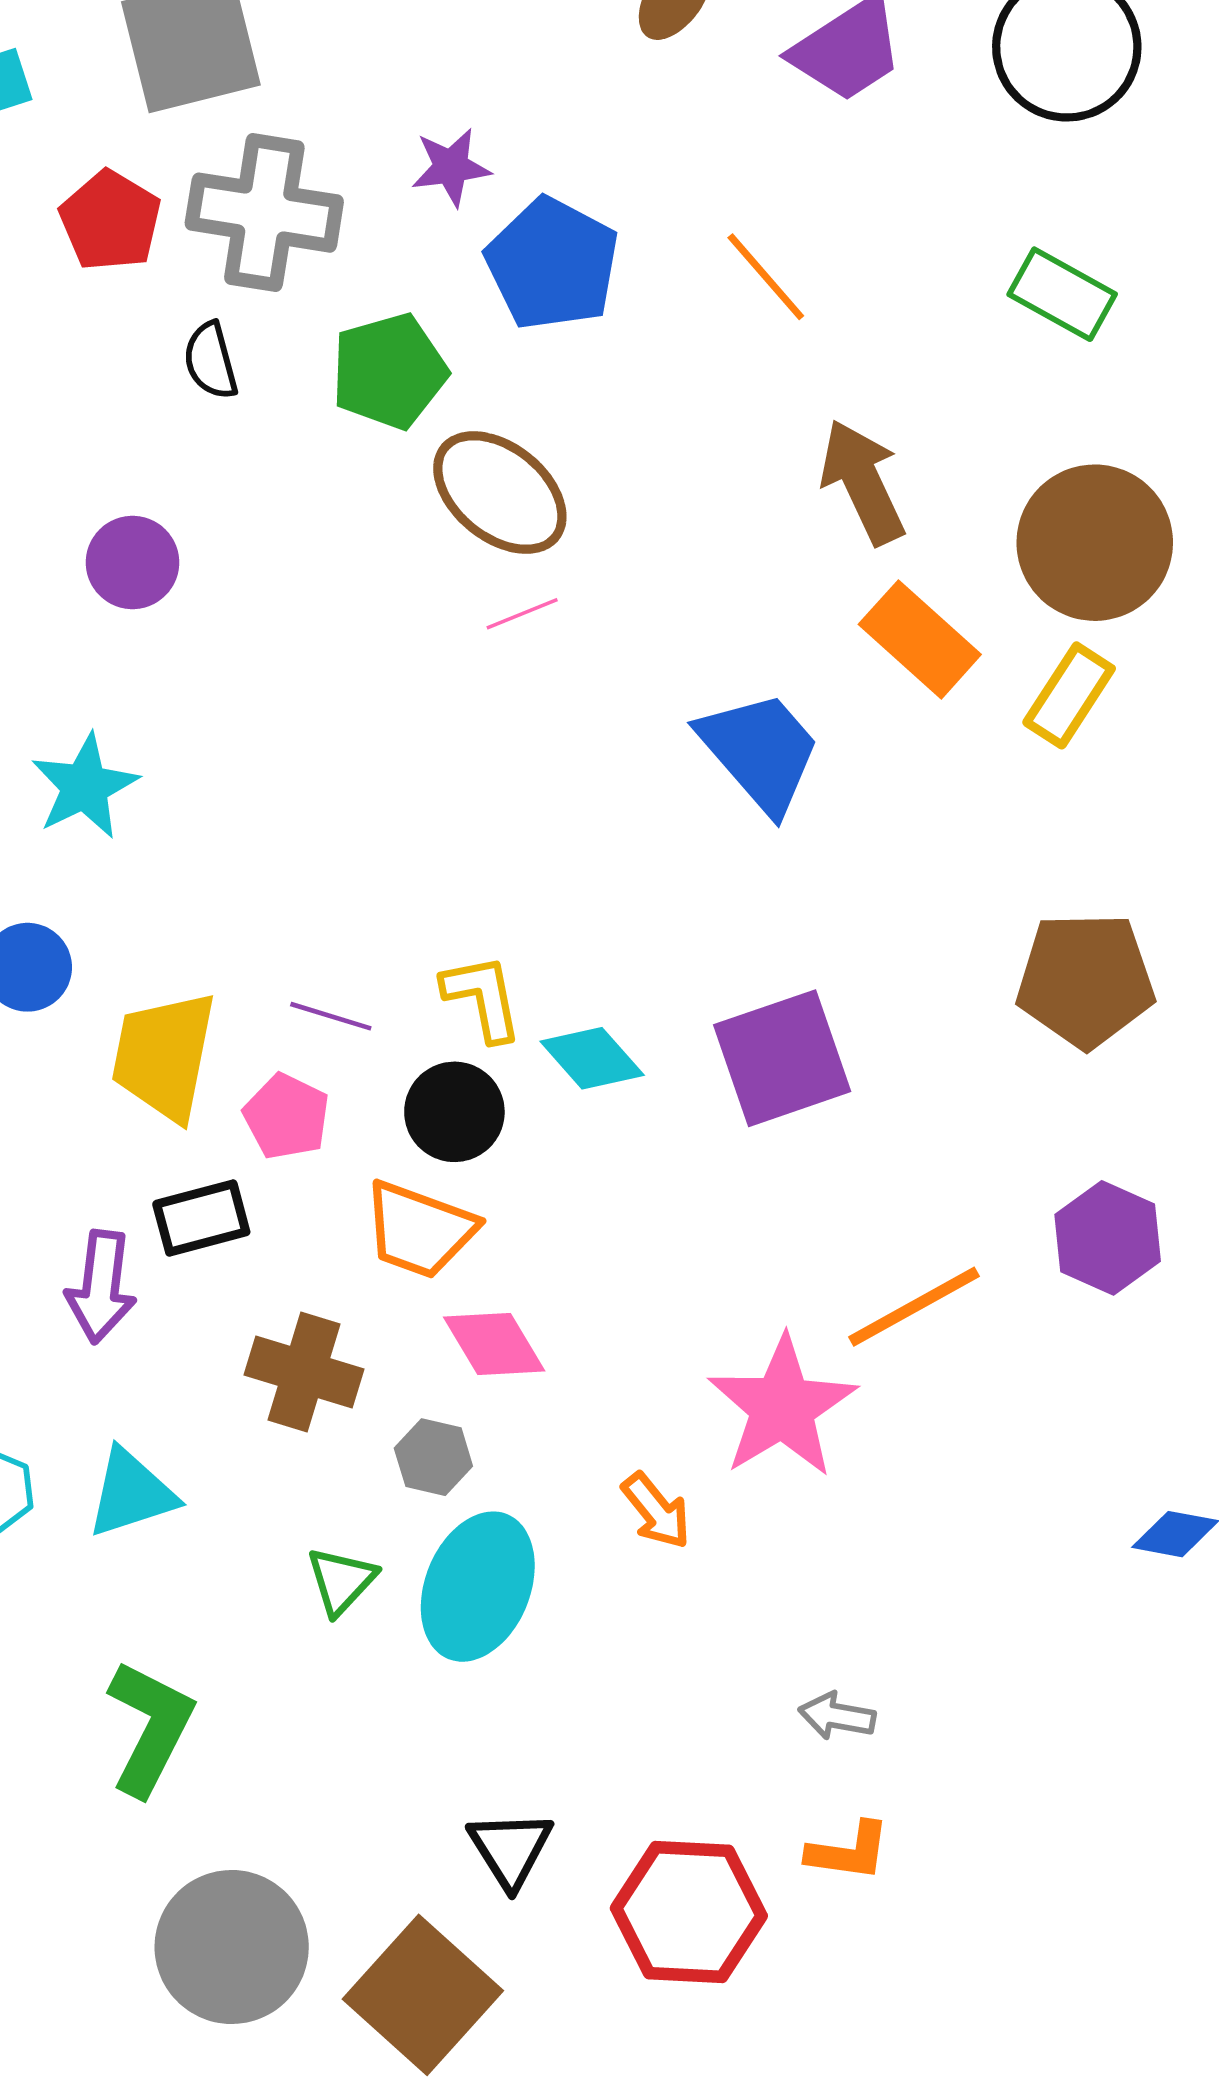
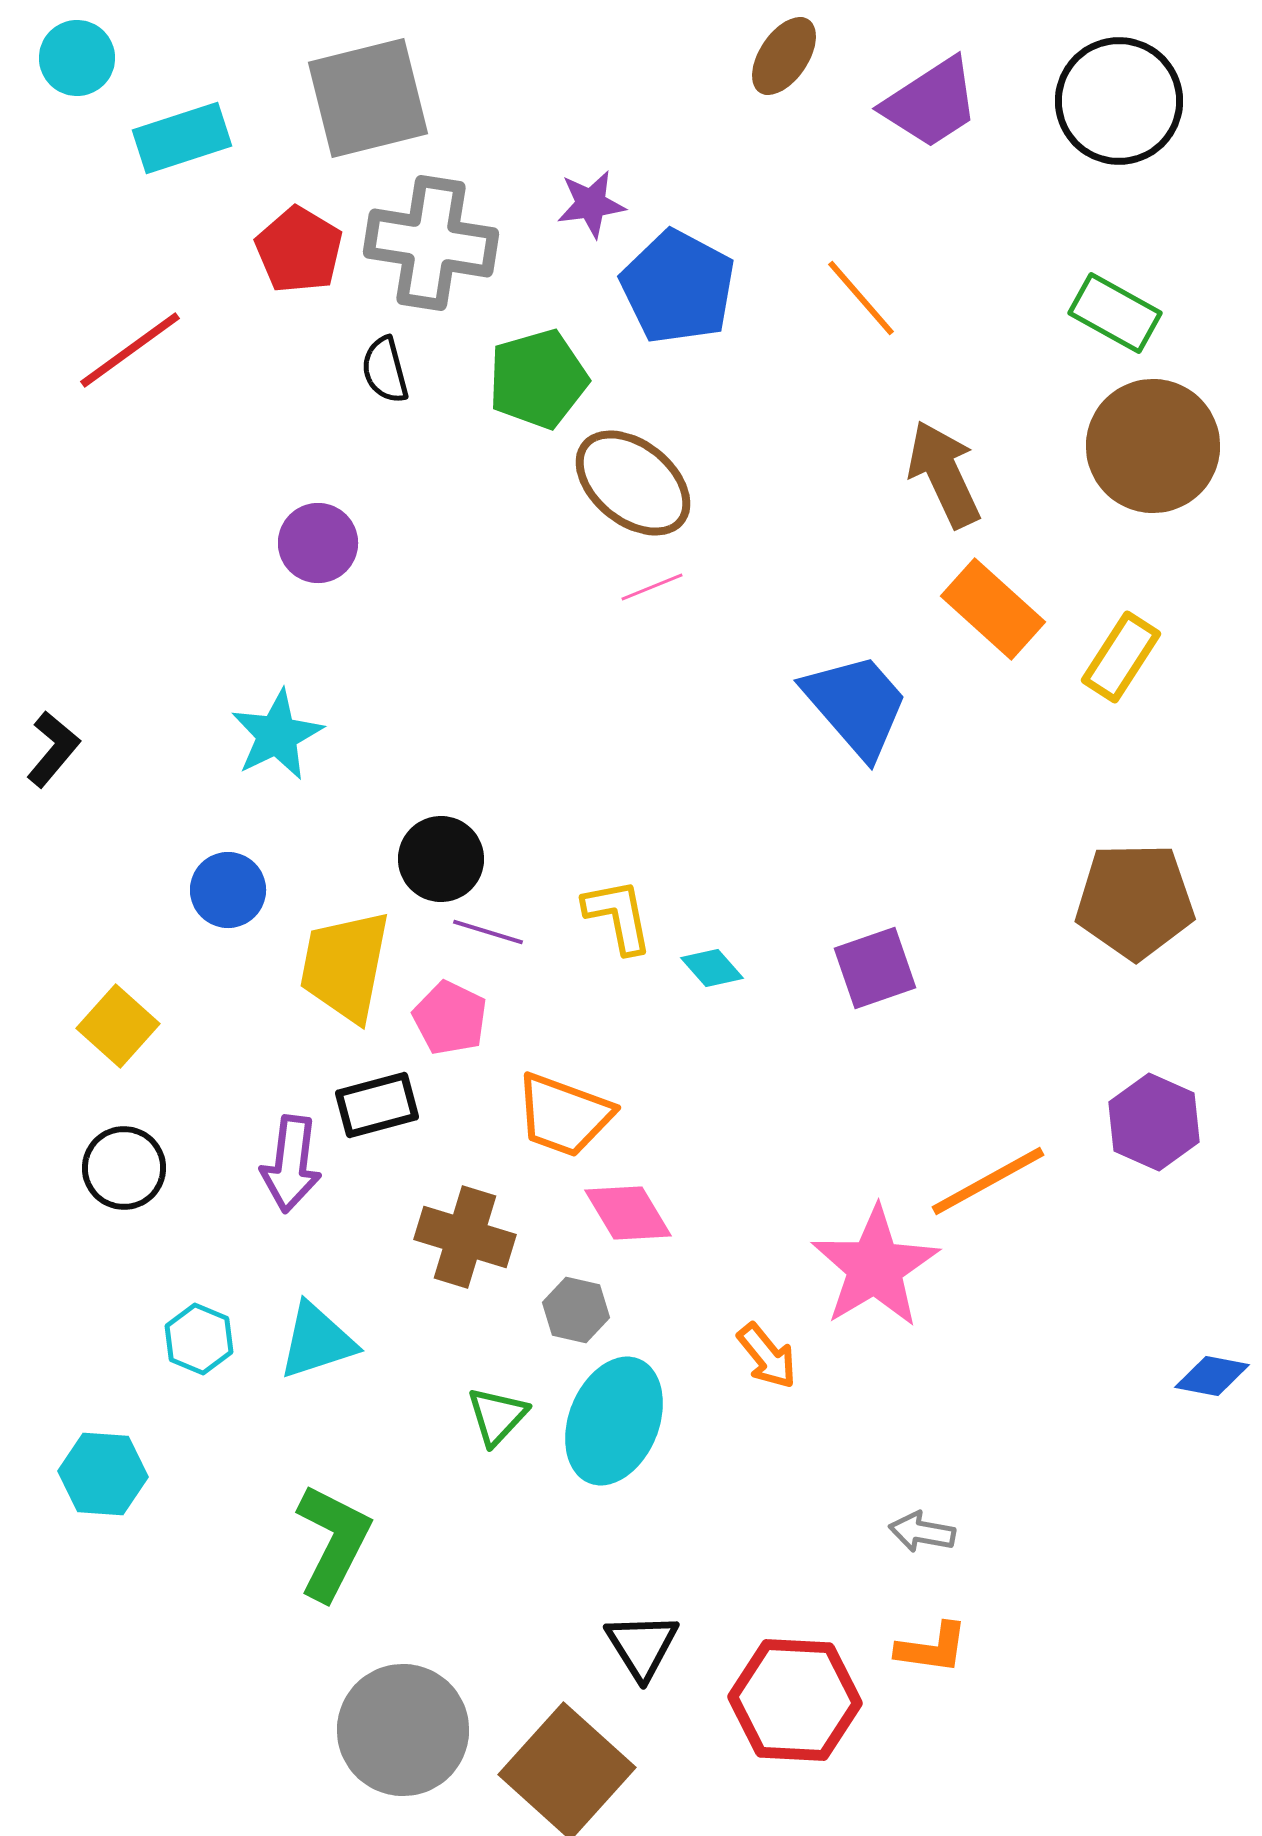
brown circle: (1095, 543) -> (1153, 446), moved
cyan diamond: (592, 1058) -> (712, 968), size x0.7
purple square: (782, 1058) -> (875, 968), size x0.7
black circle: (454, 1112) -> (441, 859), moved

